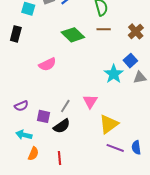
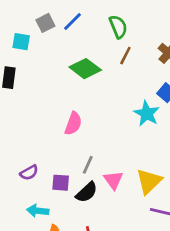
brown line: (104, 29) -> (125, 56), turned -56
pink semicircle: (47, 64) -> (73, 124), moved, turned -36
pink triangle: (90, 101) -> (113, 180), moved

